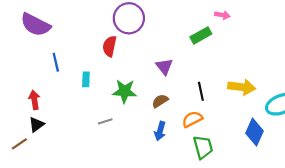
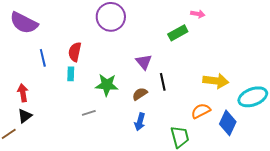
red semicircle: (110, 46) -> (75, 52), moved
black line: (201, 91) -> (163, 82), moved
orange semicircle: (192, 119) -> (201, 111), moved

